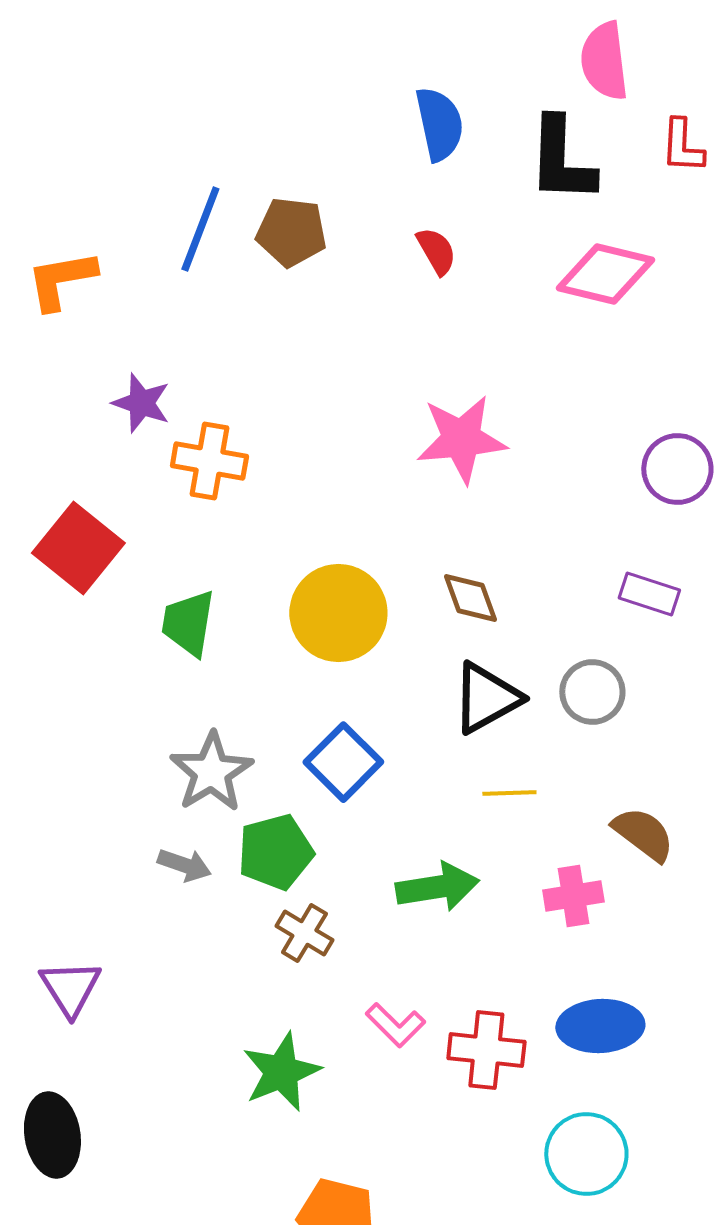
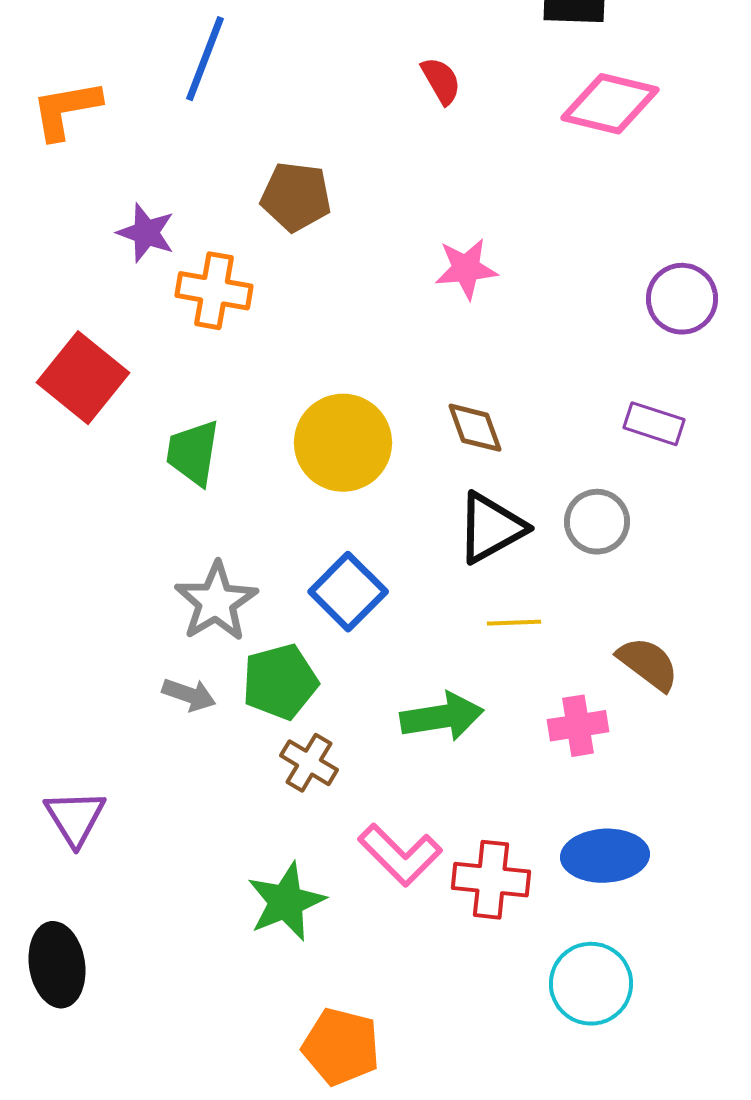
brown pentagon: (291, 232) -> (296, 197), moved
pink star: (461, 439) -> (466, 269), size x0.7
pink L-shape: (395, 1025) -> (400, 855), size x1.4

